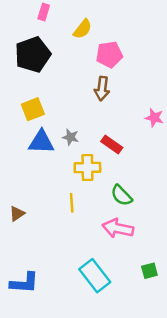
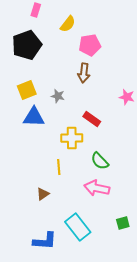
gray star: (70, 137) -> (58, 96), moved
brown triangle: (17, 214) -> (43, 194), moved
blue L-shape: (24, 283) -> (45, 241), moved

